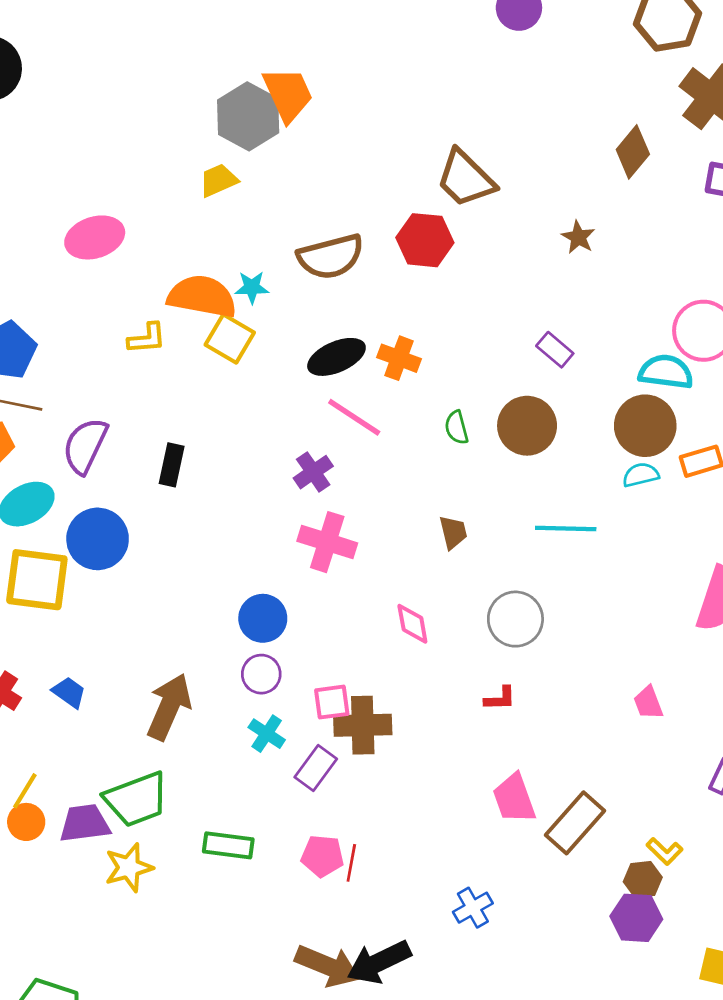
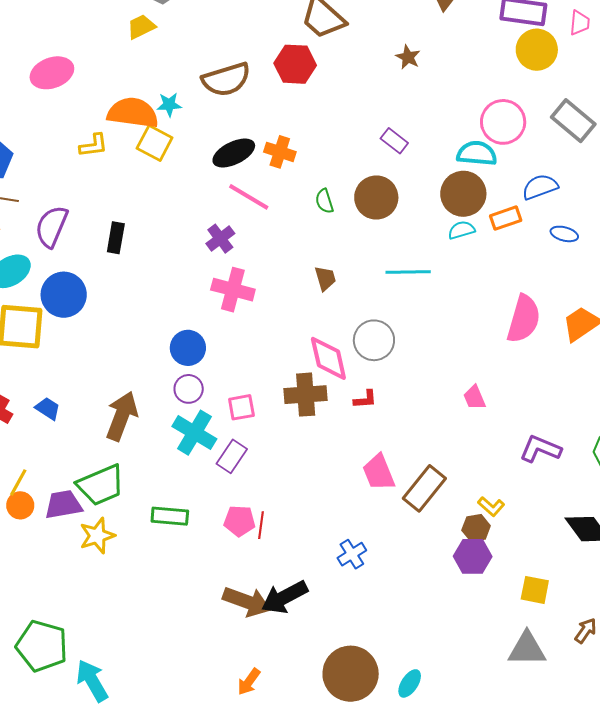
pink diamond: (412, 624) -> (328, 358), moved, size x1.5
brown cross: (363, 725) -> (306, 395), moved
cyan cross: (267, 734) -> (194, 433), size x1.6

